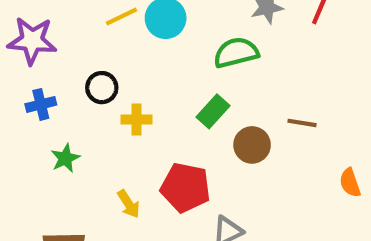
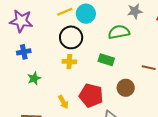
black circle: (102, 88) -> (71, 37), moved, size x1.5
green rectangle: (213, 111) -> (106, 60), turned 63
brown circle: (252, 145) -> (126, 88), moved

